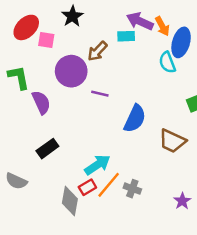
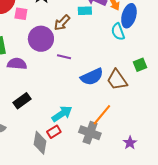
purple semicircle: (41, 102) -> (17, 64), turned -60
blue semicircle: (135, 119) -> (92, 77), turned 40
brown trapezoid: (172, 141) -> (117, 80), moved, turned 30
orange line: (109, 185) -> (102, 115), moved
gray cross: (132, 189) -> (90, 133), size x1.5

